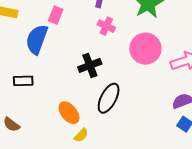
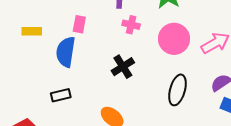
black ellipse: (109, 98) -> (177, 90), moved

